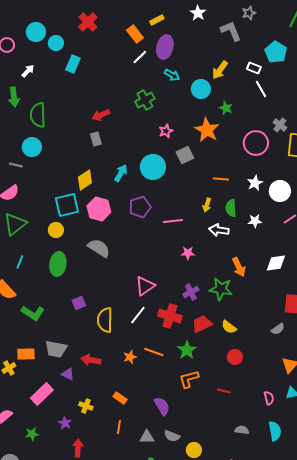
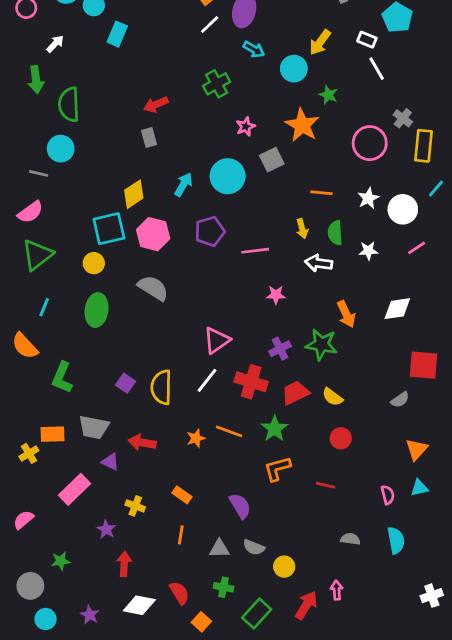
yellow arrow: (207, 205) -> (302, 229), turned -32
purple square: (79, 303) -> (126, 383), moved, turned -32
green L-shape: (33, 313) -> (62, 378), turned 80
green star: (32, 434) -> (61, 561), moved

